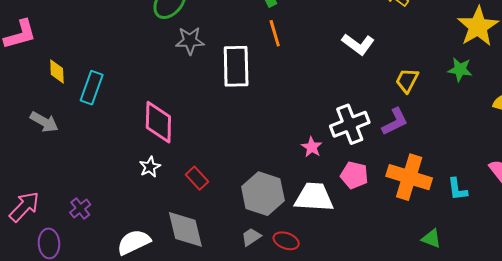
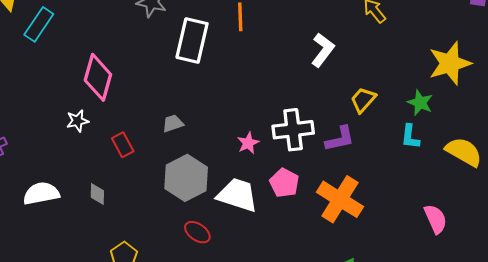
white L-shape: (358, 44) -> (323, 50), turned -104
cyan L-shape: (457, 189) -> (410, 137), moved
gray diamond: (185, 229) -> (97, 194), size x0.5
gray trapezoid: (251, 237) -> (173, 123), moved

